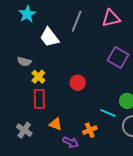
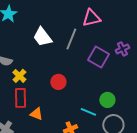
gray line: (77, 21) -> (71, 39), moved
white trapezoid: (49, 37) -> (42, 37), moved
orange triangle: (55, 124) -> (36, 114), moved

